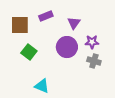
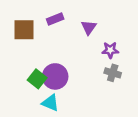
purple circle: (67, 47) -> (55, 76), moved
green square: (29, 52) -> (37, 79), moved

